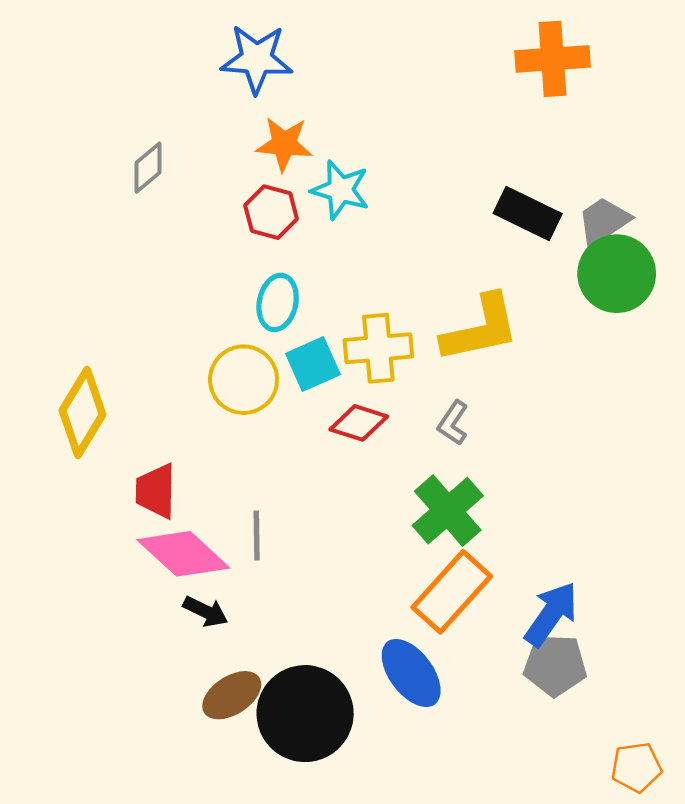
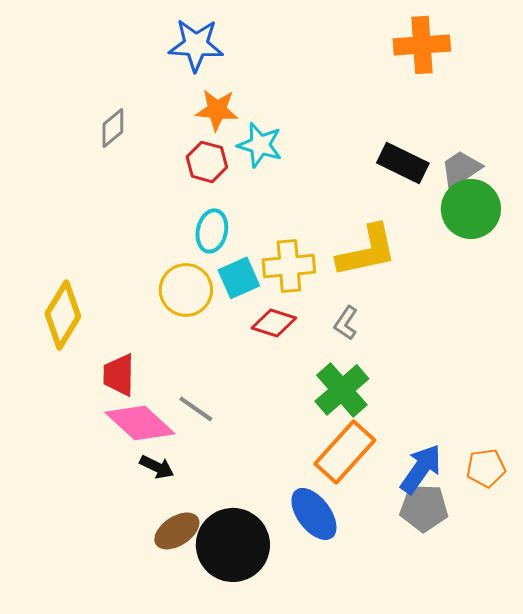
gray line: (257, 536) -> (196, 409), turned -54
orange pentagon: (636, 767) -> (486, 468), moved

